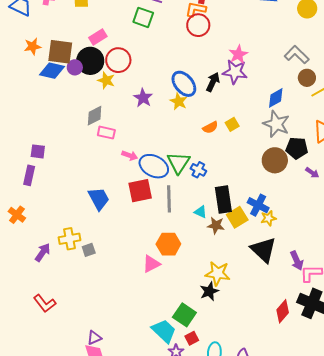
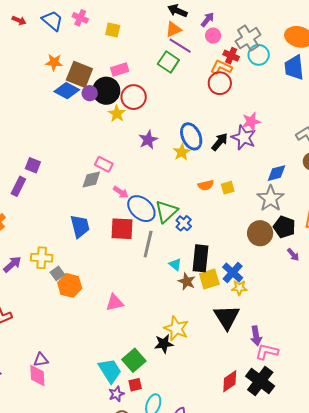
gray diamond: (95, 116) -> (91, 179), moved
orange hexagon: (168, 244) -> (70, 285), moved
gray square: (89, 250) -> (57, 273), turned -32

